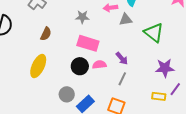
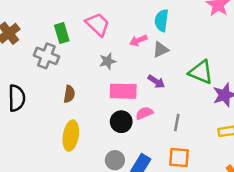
green triangle: (154, 33) -> (201, 72), moved
purple arrow: (122, 58) -> (156, 82), moved

